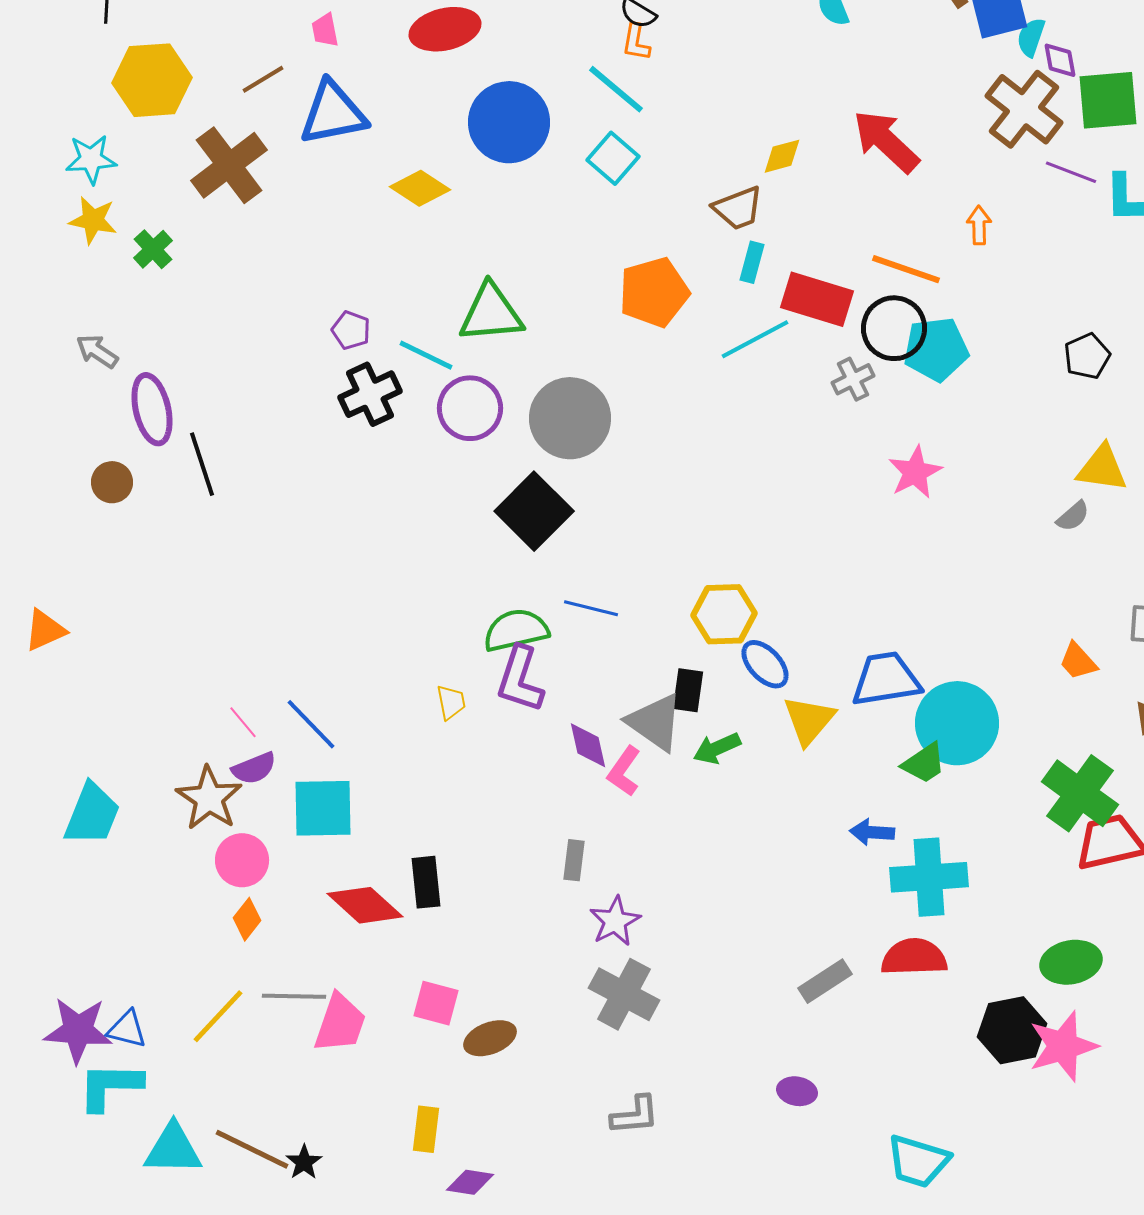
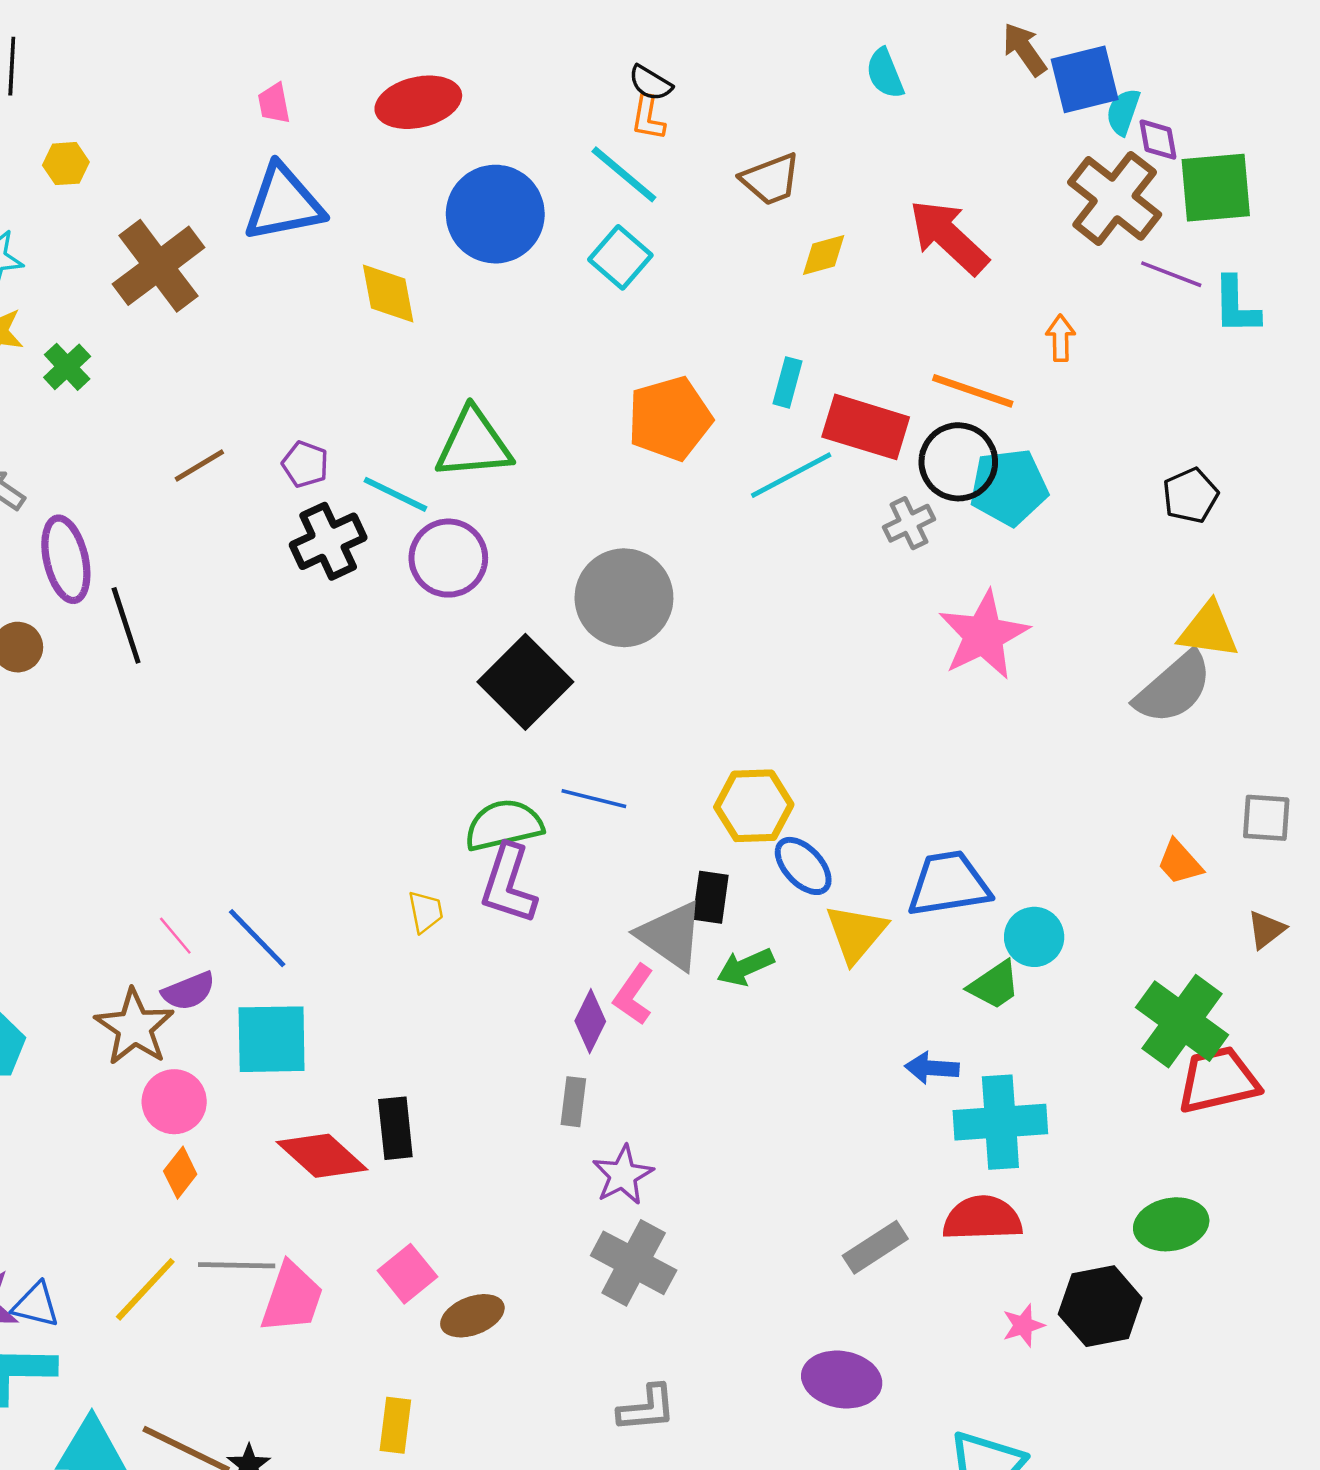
brown line: (263, 79) -> (199, 465), moved
yellow hexagon: (152, 80) -> (66, 164), size x0.5
yellow diamond: (420, 188) -> (388, 293), turned 46
brown trapezoid: (738, 208) -> (771, 179), moved
gray circle: (570, 418) -> (624, 598), moved
pink star: (915, 472) -> (984, 635), size x1.4
gray semicircle: (1073, 516) -> (1174, 688), size x2.0
cyan circle: (957, 723) -> (1034, 937), size x0.6
purple diamond: (588, 745) -> (590, 1021), moved, turned 39
pink square: (436, 1003) -> (407, 1274), turned 36
pink star: (1063, 1046) -> (1023, 1325), moved, size x0.5
purple ellipse: (797, 1091) -> (842, 1380), size x1.6

